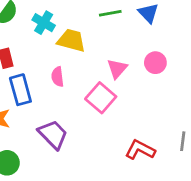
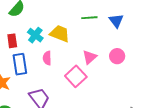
cyan cross: (44, 23) -> (35, 35), moved

